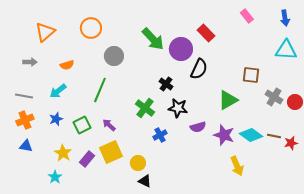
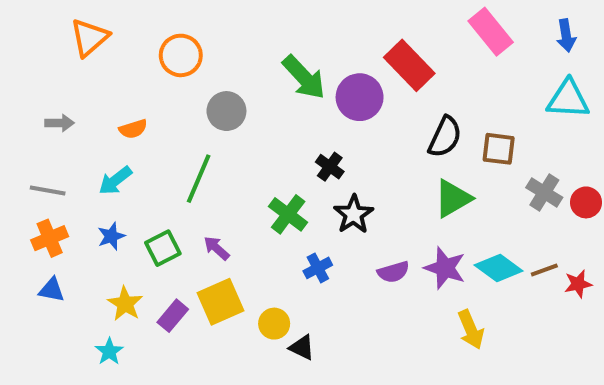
pink rectangle: (247, 16) -> (491, 32), size x1.6
orange triangle: (45, 32) -> (89, 38), moved
red rectangle: (206, 33) -> (409, 65), size x1.4
black semicircle: (199, 69) -> (445, 137), moved
black star: (178, 108) -> (354, 214), turned 30
purple semicircle: (198, 127) -> (393, 272), moved
brown line: (274, 136) -> (544, 270), turned -32
black triangle: (145, 181) -> (302, 347), moved

